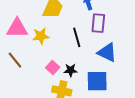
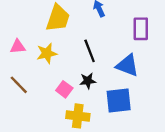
purple rectangle: (98, 23) -> (141, 29), moved
pink triangle: (17, 28) -> (18, 47), size x0.6
black star: (71, 70) -> (88, 81), moved

